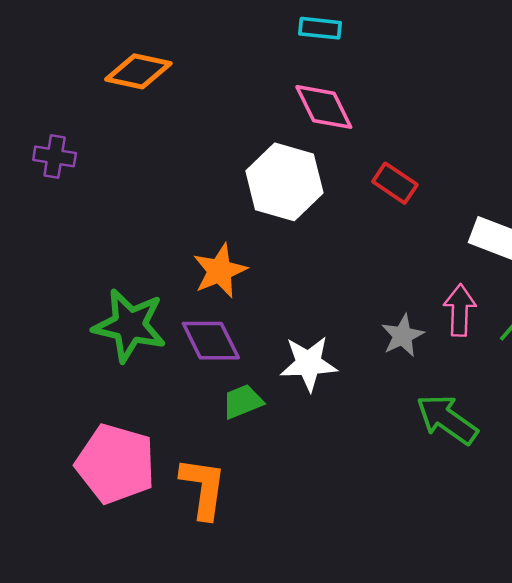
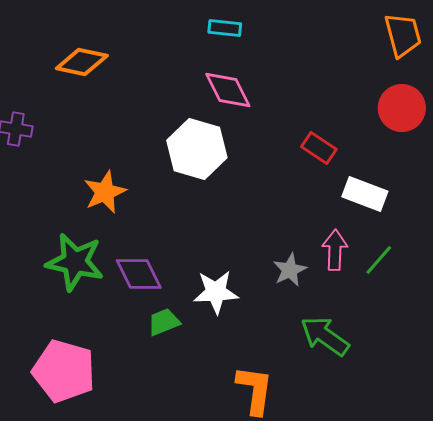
red rectangle: (395, 183) -> (319, 148), moved
orange star: (220, 271) -> (105, 192), moved
orange L-shape: (203, 488) -> (255, 390), moved

